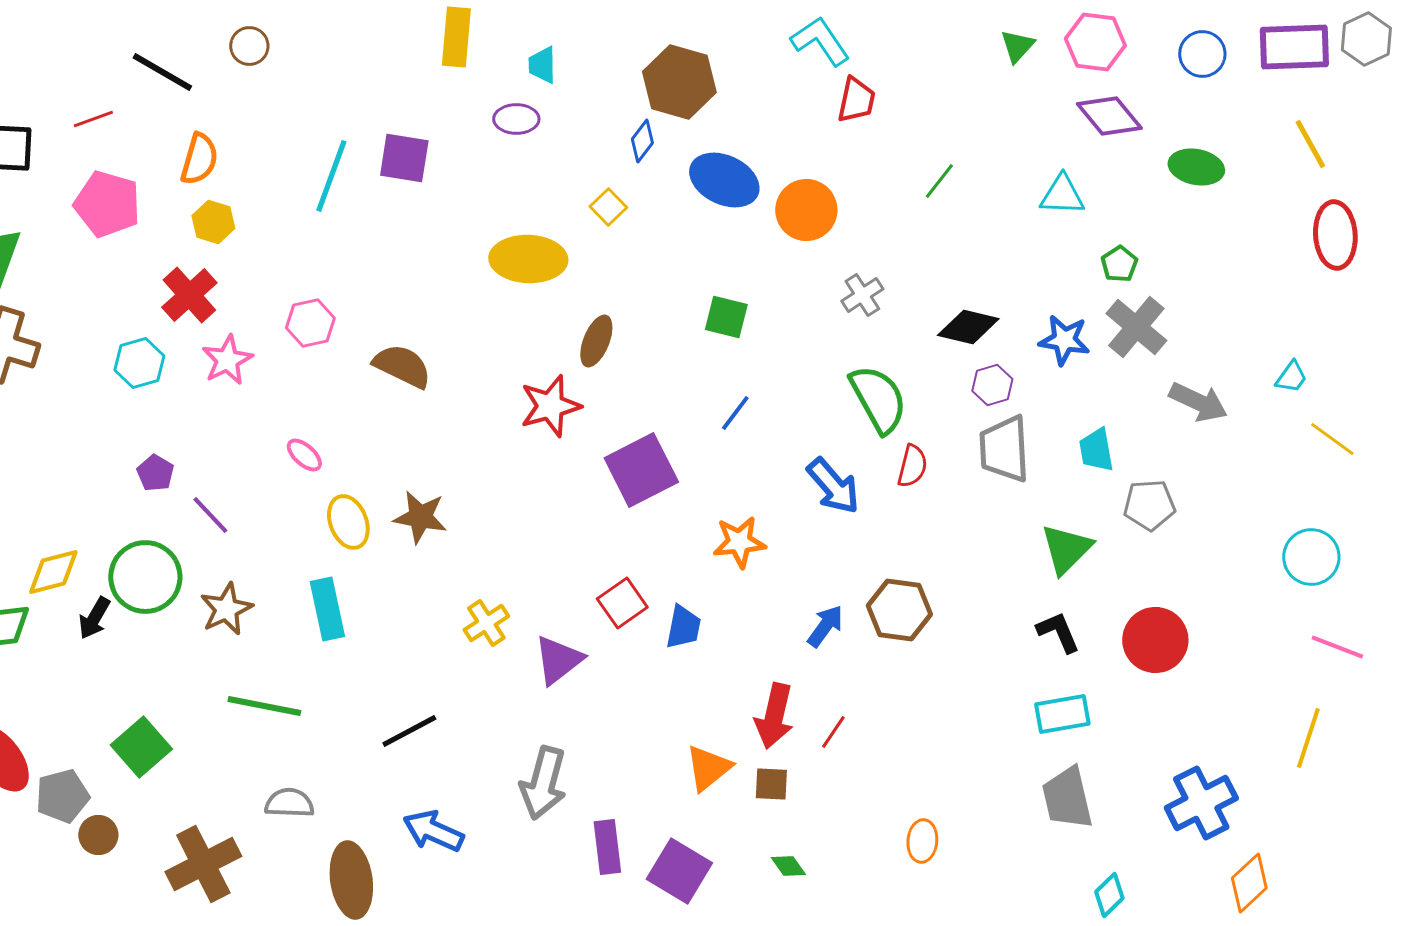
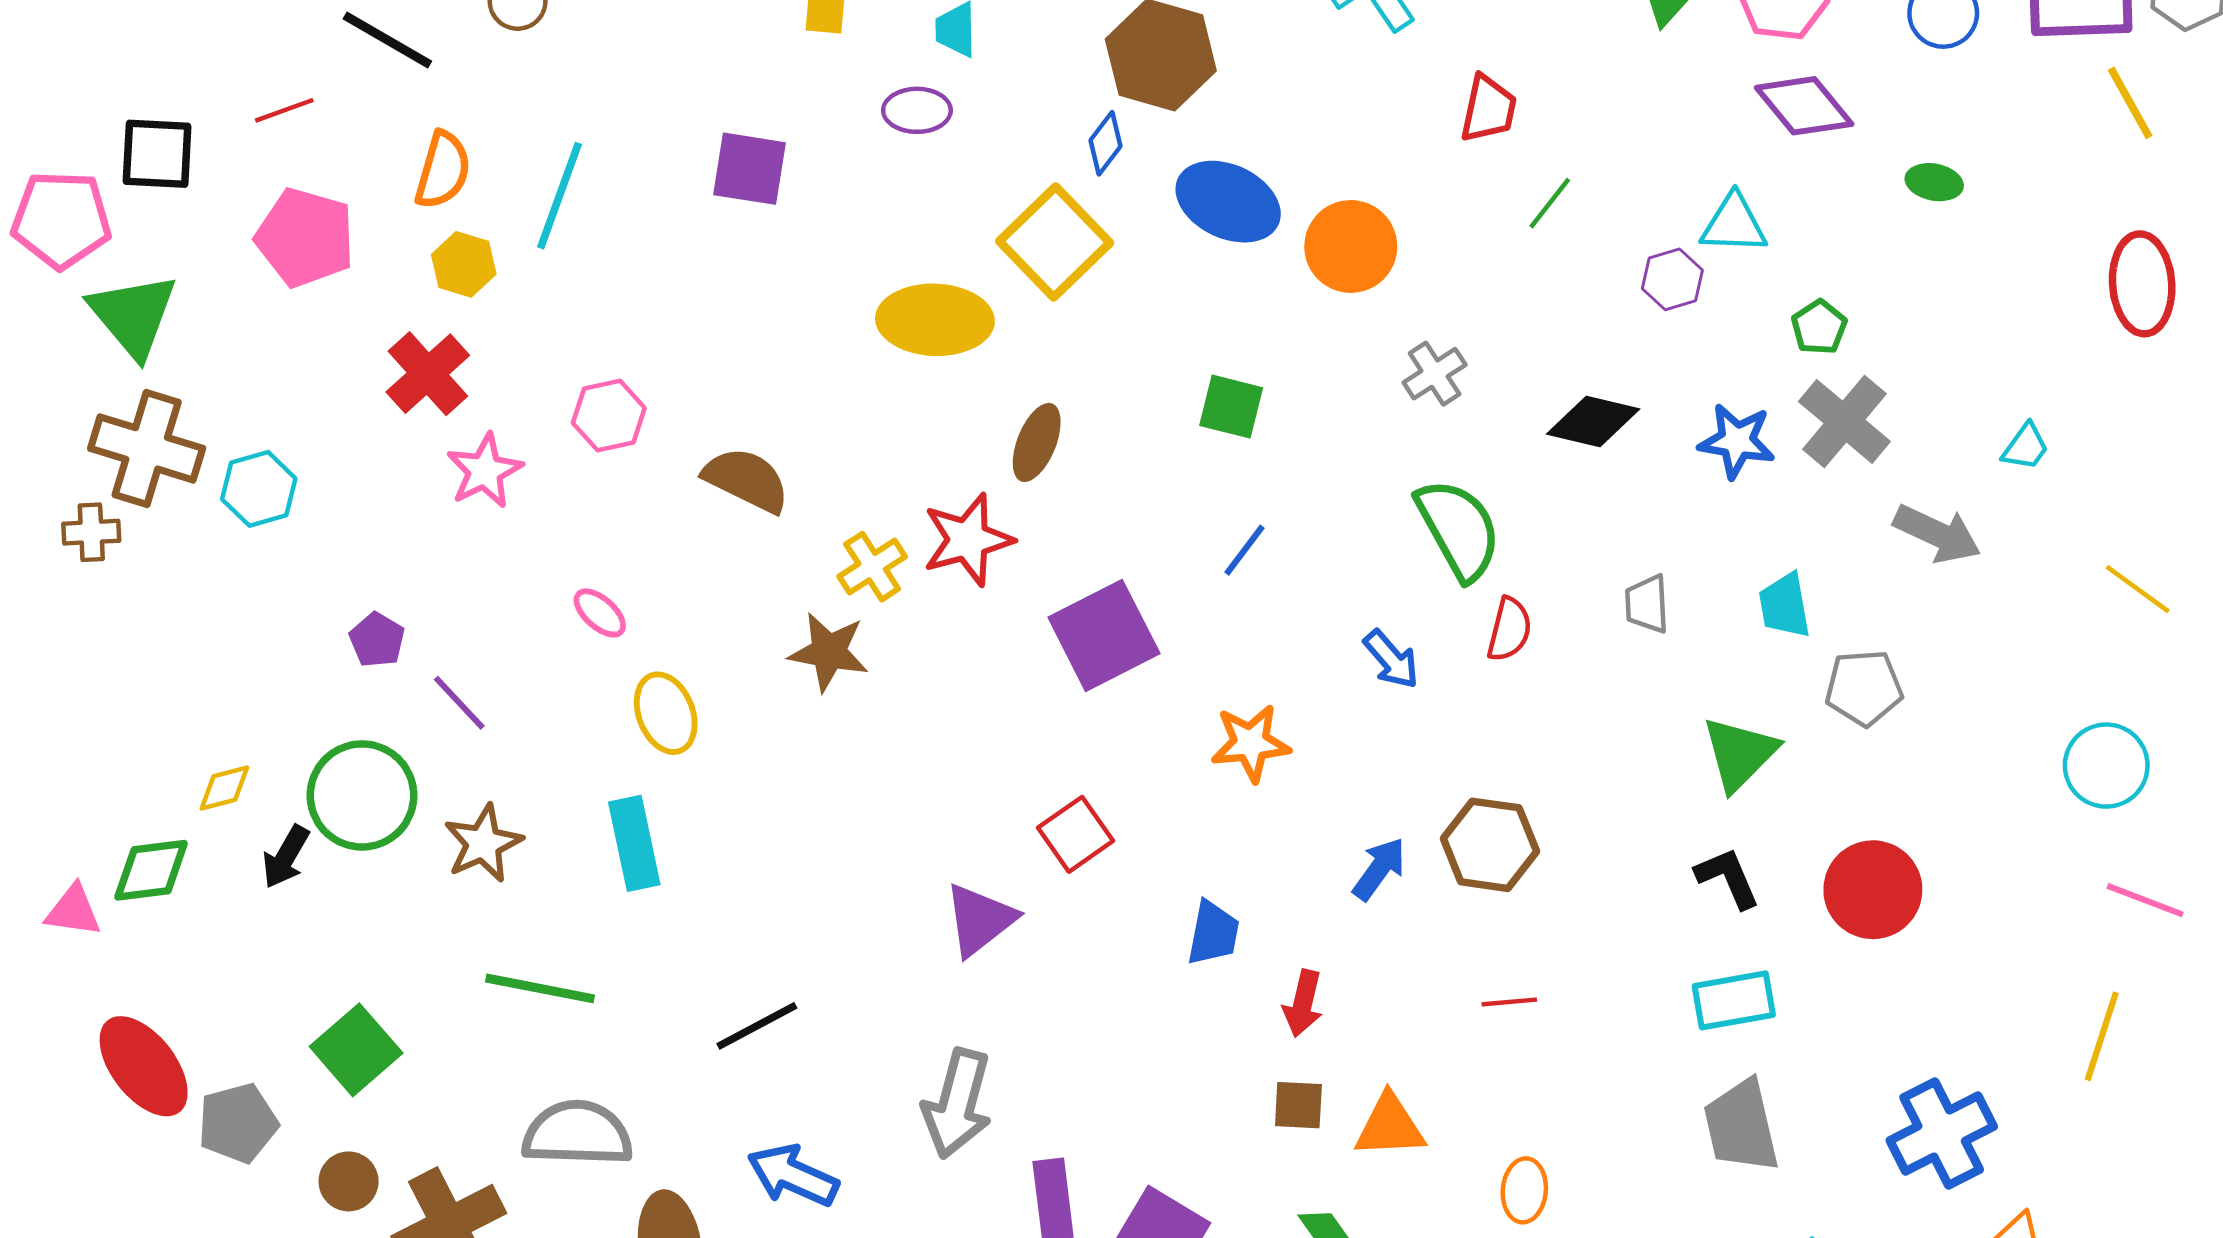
red trapezoid: (856, 100) -> (1488, 109), moved
yellow line: (1310, 144) -> (2130, 103), moved
green ellipse: (1196, 167) -> (1934, 182), size x0.7
cyan line: (331, 176) -> (559, 196), moved
yellow square: (608, 207) -> (1055, 242), size x2.0
cyan hexagon: (139, 363) -> (259, 489), moved
cyan trapezoid: (1291, 377) -> (2025, 447), moved
purple hexagon: (992, 385) -> (1672, 279), moved
gray trapezoid: (1004, 449) -> (1647, 604), size x0.6
blue arrow: (833, 486) -> (1391, 659), size x0.7
brown star: (420, 517) -> (829, 652), moved
yellow diamond: (53, 572) -> (224, 788), size x0.7
yellow cross: (486, 623) -> (872, 567), moved
blue trapezoid: (683, 627) -> (1213, 933), moved
red arrow: (774, 716) -> (1303, 1003), size x0.7
red line: (833, 732) -> (1509, 1002), moved, turned 51
orange triangle: (708, 768) -> (1390, 1126), moved, turned 36
gray semicircle: (289, 803) -> (577, 1134), size x1.5
brown circle: (98, 835) -> (349, 1181), moved

